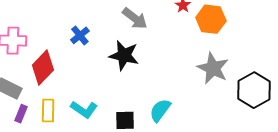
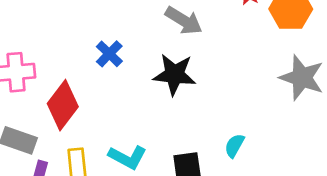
cyan semicircle: (160, 110) -> (234, 146), size x0.7

